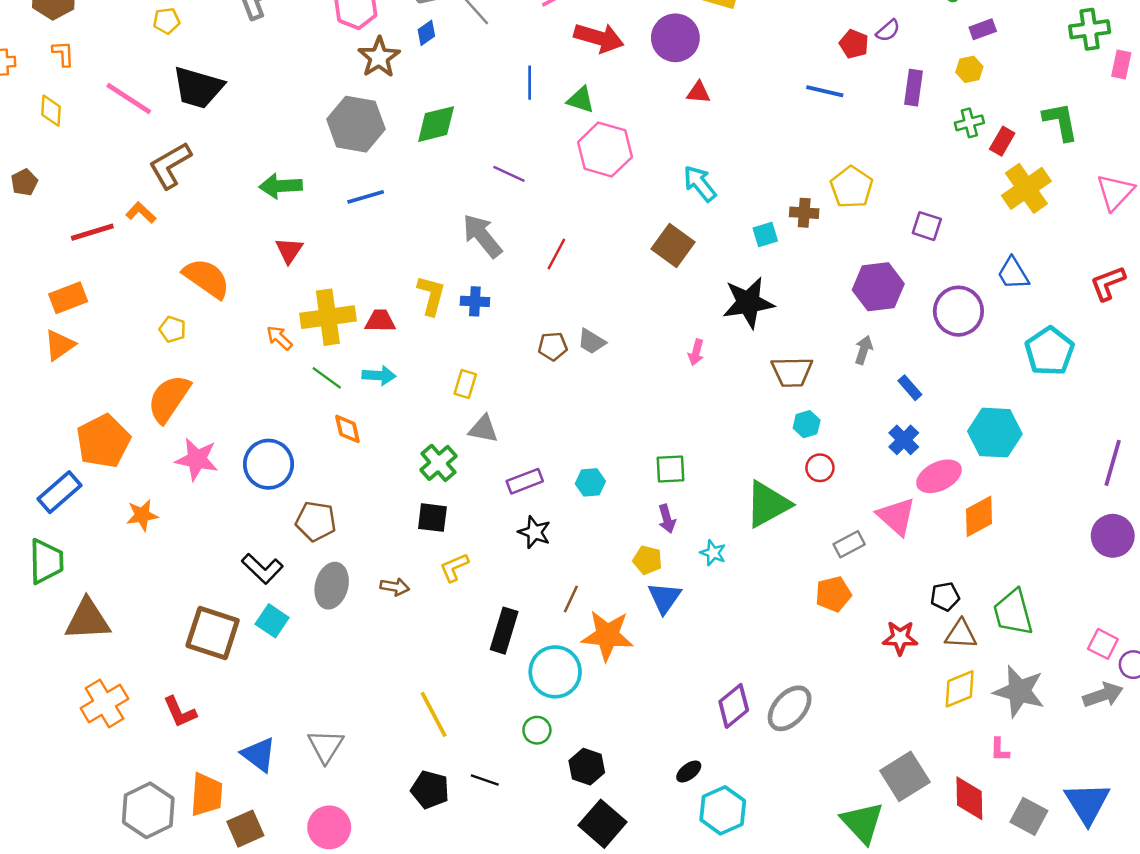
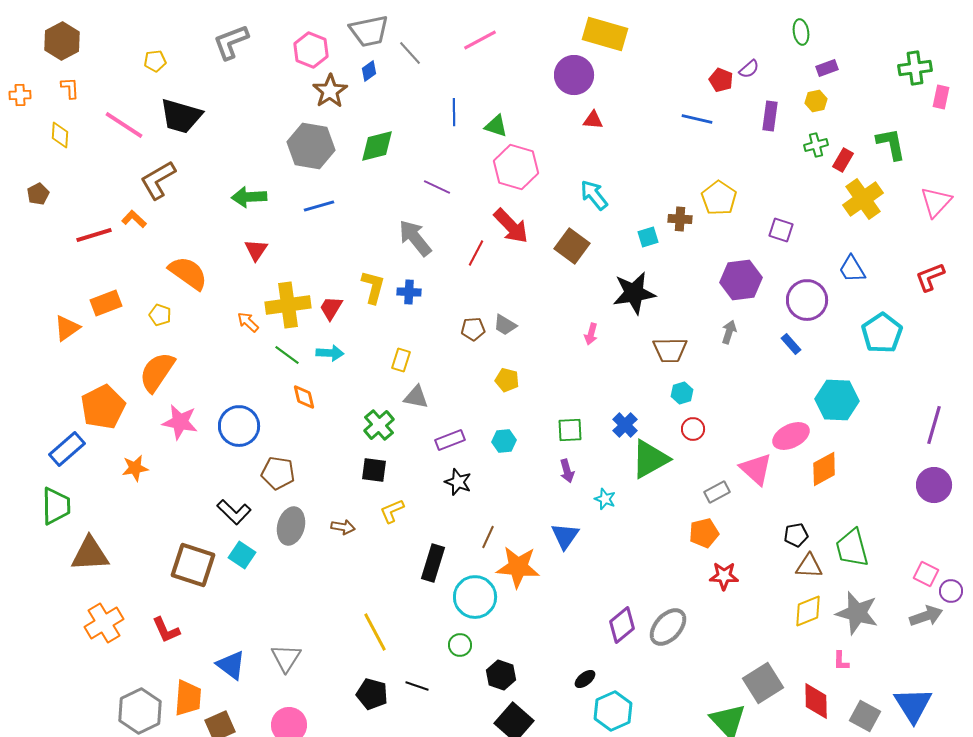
red arrow: (599, 38) -> (511, 226), moved, turned 30
orange rectangle: (68, 298) -> (106, 303), moved
red trapezoid: (380, 321) -> (331, 308), turned -60
blue rectangle: (910, 388) -> (791, 344), moved
blue cross: (904, 440) -> (625, 425), moved
yellow pentagon: (647, 560) -> (507, 380), moved
red star: (900, 638) -> (724, 576), moved

